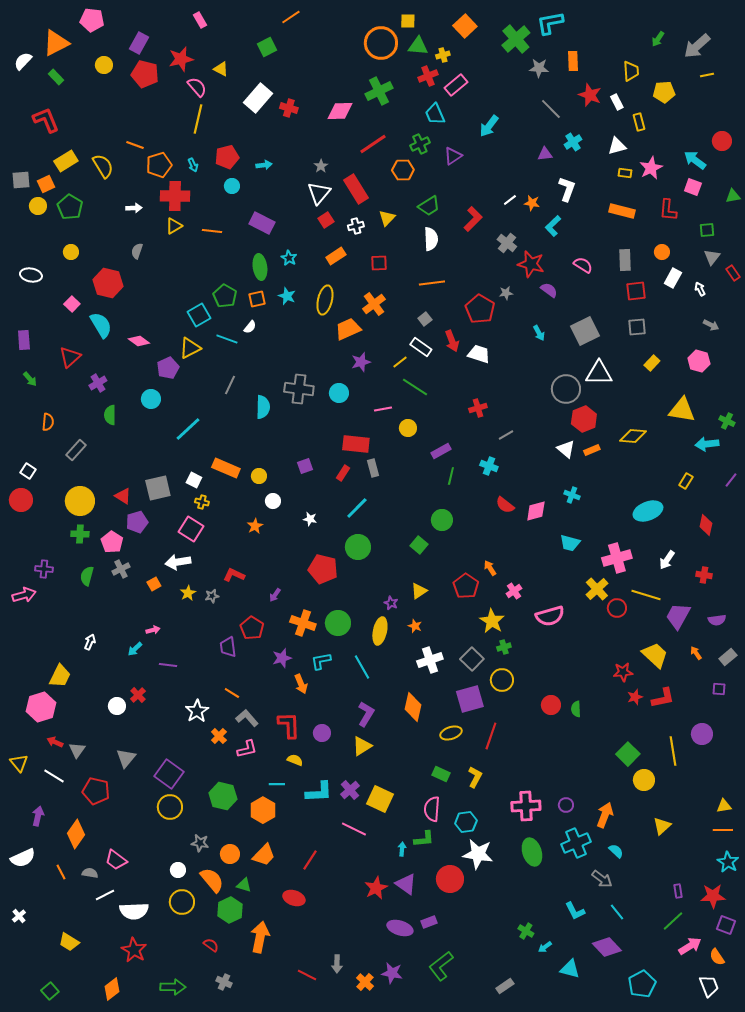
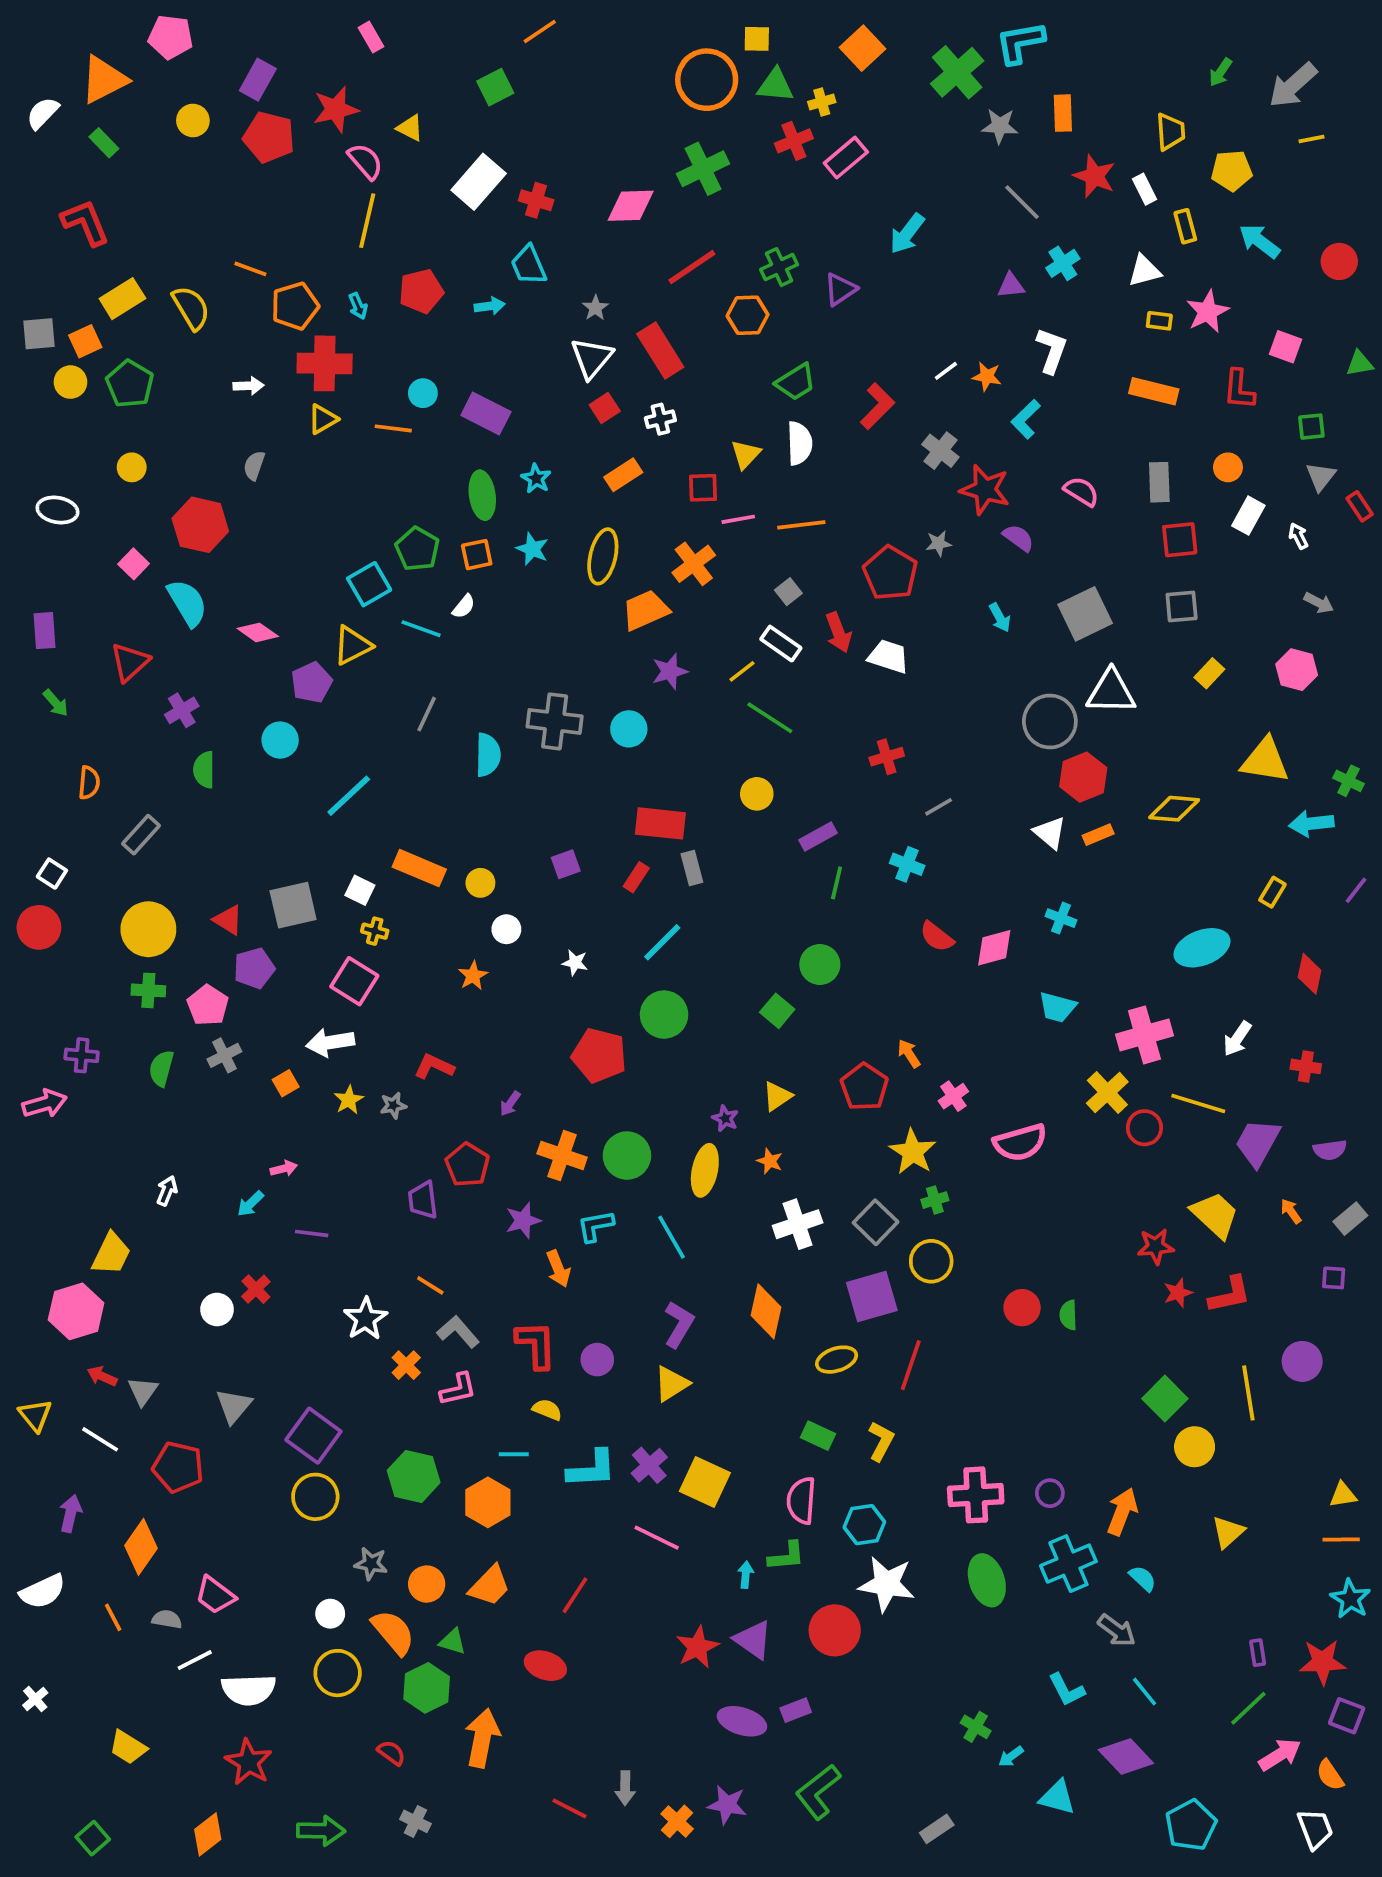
cyan trapezoid: (435, 114) -> (529, 265), moved
cyan arrow: (695, 160) -> (1259, 241), moved
cyan circle: (232, 186) -> (423, 393), moved
yellow triangle: (387, 218) -> (746, 454), moved
pink line: (383, 409) -> (738, 519), moved

